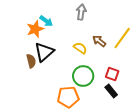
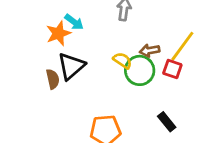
brown arrow: (99, 41) -> (150, 50), turned -48
red square: (112, 74) -> (172, 69), moved
green circle: (83, 76) -> (140, 70), moved

